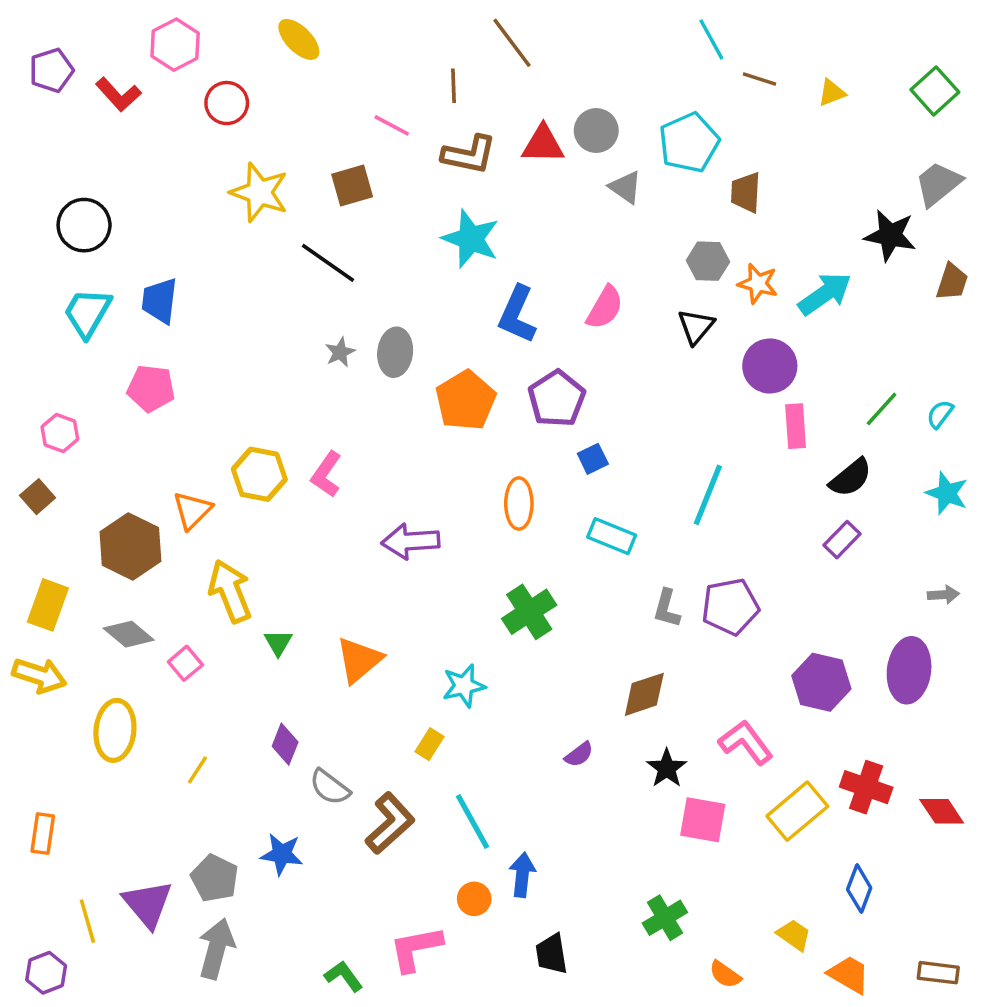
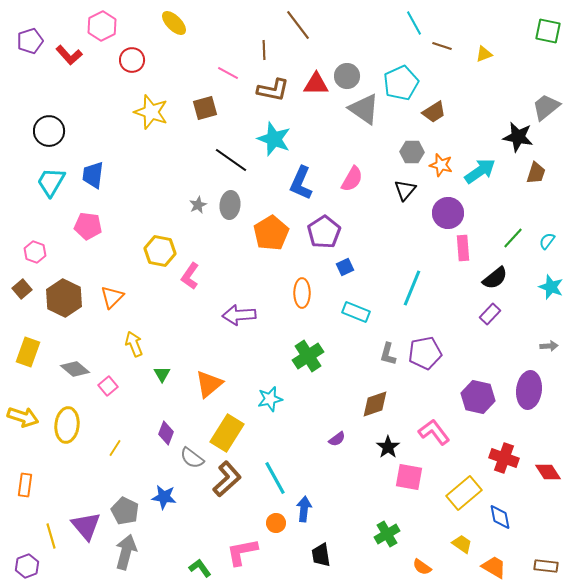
green square: (935, 91) -> (548, 31), moved, turned -36
gray triangle: (625, 187) -> (364, 109), size x1.6
brown trapezoid: (746, 192) -> (434, 112), turned -125
black line: (328, 263) -> (231, 160), moved
brown trapezoid: (952, 282) -> (536, 173), moved
yellow hexagon: (259, 474) -> (160, 251), moved
brown hexagon: (130, 546) -> (64, 298), moved
yellow arrow: (230, 591) -> (134, 344), size x0.7
yellow arrow: (39, 675) -> (23, 417), moved
yellow rectangle: (429, 744) -> (227, 433), moved, size x2.0
yellow rectangle: (797, 811) -> (464, 493), moved
blue diamond: (859, 889) -> (500, 517), turned -32

